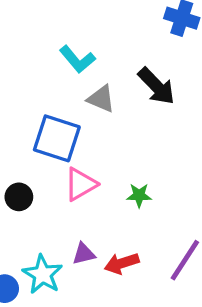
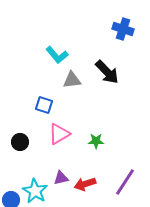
gray triangle: (101, 99) -> (72, 80), turned -30
blue square: (57, 138) -> (44, 105), size x0.6

